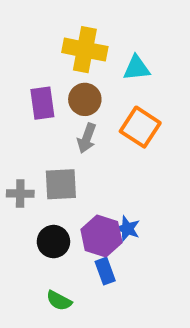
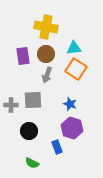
cyan triangle: (137, 68) -> (74, 48), moved
blue star: (127, 229) -> (70, 104), moved
purple hexagon: (101, 236) -> (72, 128), moved

